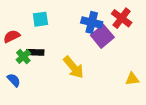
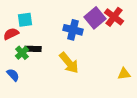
cyan square: (40, 19) -> (25, 20), moved
blue cross: (92, 22) -> (73, 30), moved
purple square: (102, 36) -> (95, 18), moved

